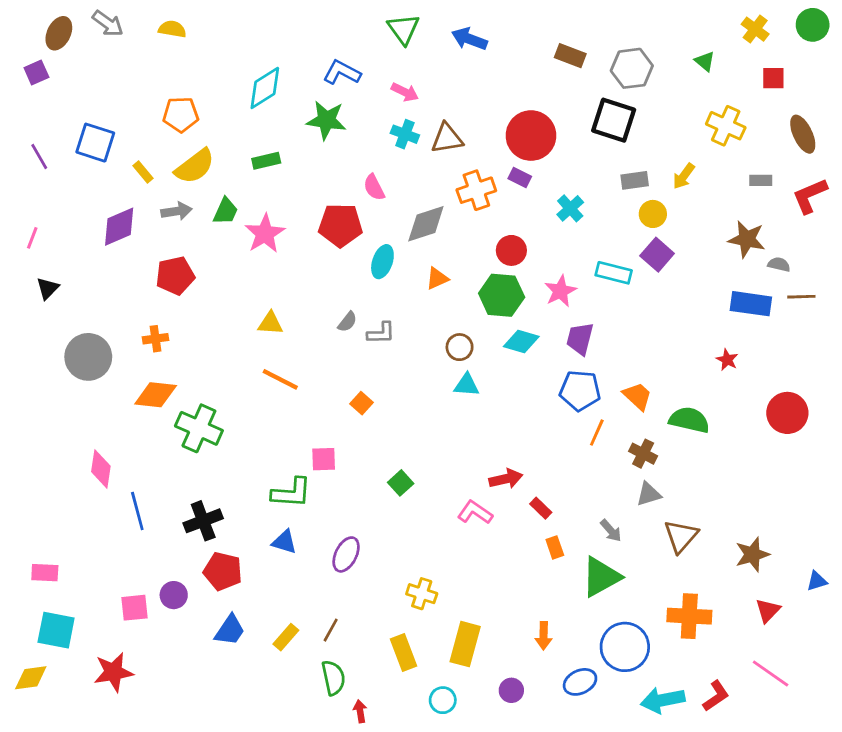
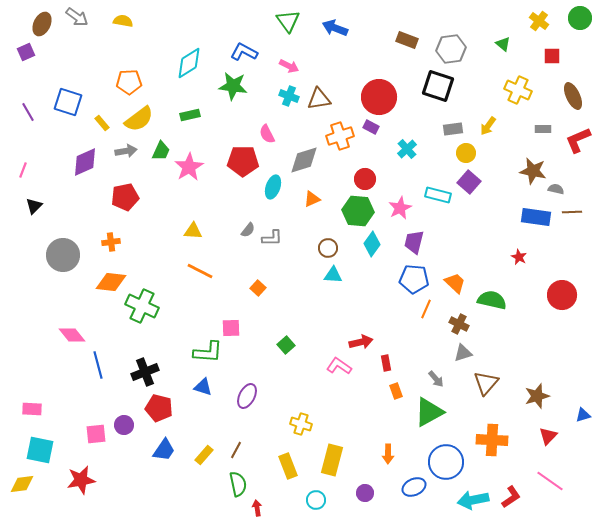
cyan diamond: (521, 341) -> (372, 244), turned -70
pink diamond: (101, 469) -> (72, 335), turned -48
red rectangle: (541, 508) -> (386, 363), turned 35

